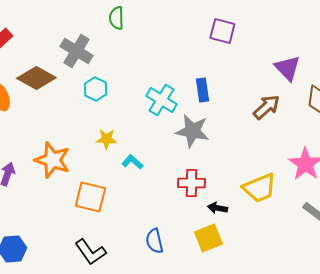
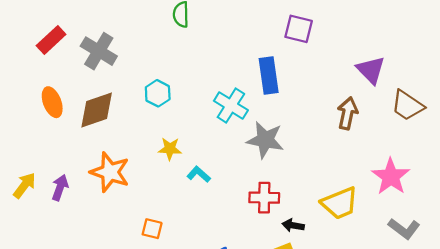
gray cross: (76, 51) -> (99, 51), moved
brown diamond: (36, 78) -> (97, 110), moved, turned -48
blue rectangle: (202, 90) -> (269, 76), moved, size x1.4
brown arrow: (266, 107) -> (347, 113), turned -36
orange square: (90, 197) -> (152, 229), moved, size x0.6

